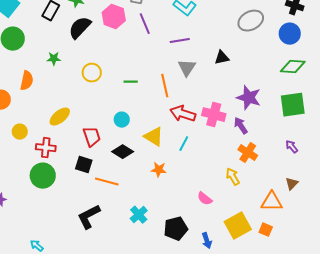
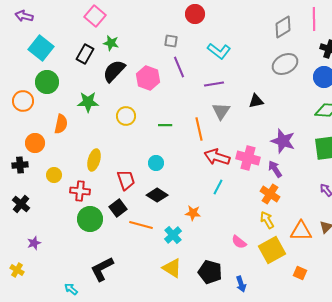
pink hexagon: (114, 17) -> (148, 78), moved
green star: (54, 59) -> (88, 102), size x1.5
yellow ellipse: (60, 117) -> (94, 160), turned -35
yellow triangle: (154, 137) -> (172, 268), moved
orange cross: (248, 153) -> (270, 194), moved
black square: (84, 165) -> (118, 208), turned 36
green circle: (43, 176) -> (90, 219), moved
orange triangle: (272, 202) -> (301, 231), moved
cyan cross: (139, 215) -> (173, 235), moved
black L-shape: (89, 217) -> (102, 269), moved
yellow square: (238, 226) -> (272, 250), moved
black pentagon: (176, 229) -> (210, 272), turned 30

